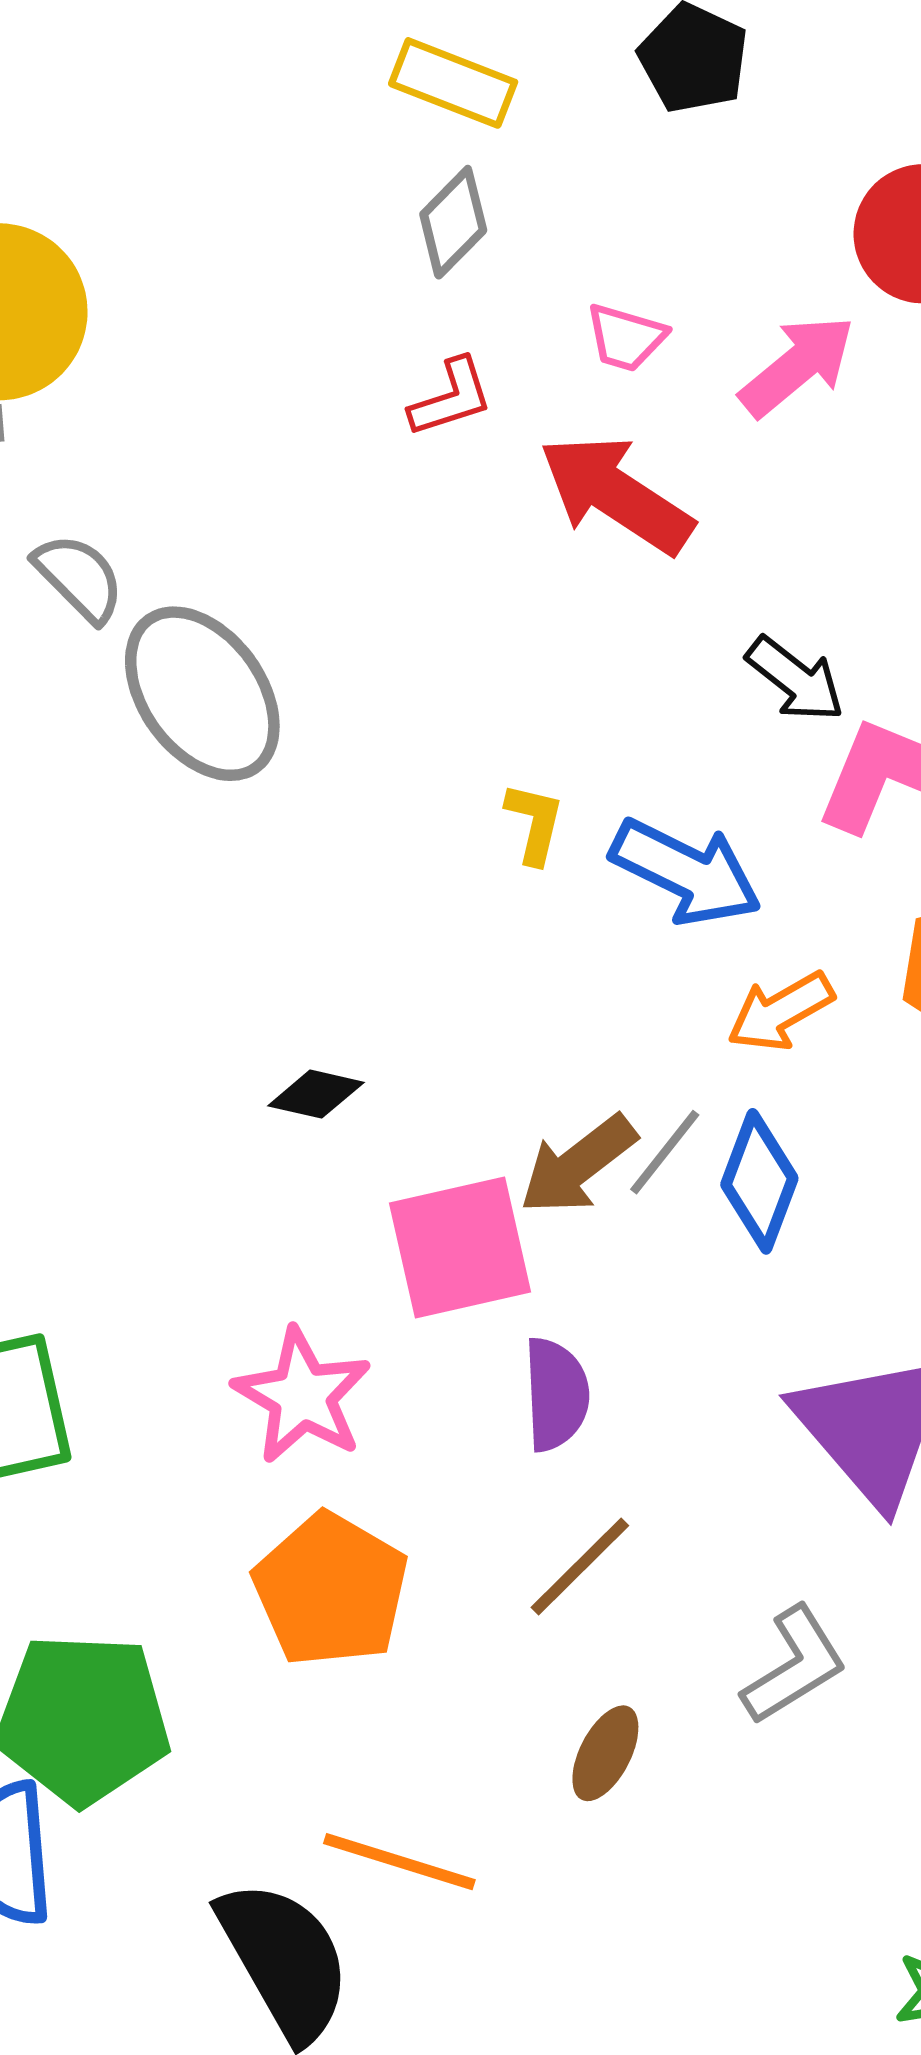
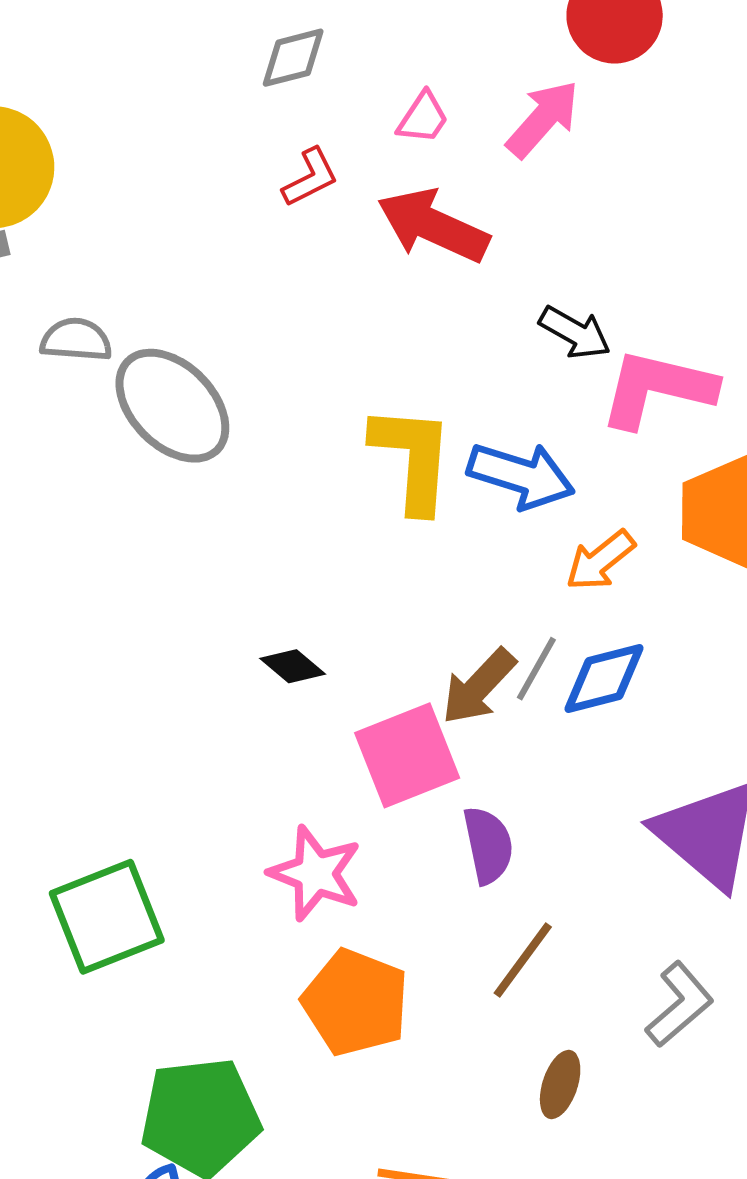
gray diamond: (453, 222) -> (293, 58), turned 40
pink trapezoid: (626, 338) -> (423, 118), turned -64
gray semicircle: (79, 578) -> (76, 340), turned -32
yellow L-shape: (535, 823) -> (413, 458), size x2.0
black diamond: (316, 1094) -> (293, 666), turned 36
blue diamond: (759, 1181) -> (604, 679), turned 64

